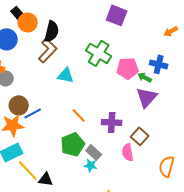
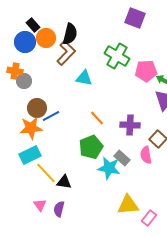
black rectangle: (18, 13) -> (33, 25), moved
orange circle: (28, 22) -> (46, 38), moved
gray rectangle: (94, 152) -> (122, 158), moved
cyan star: (91, 165) -> (109, 168), size x1.6

